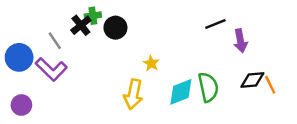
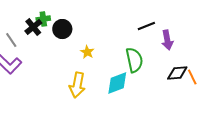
yellow star: (151, 63) -> (87, 52), moved
green semicircle: (208, 87) -> (134, 60), moved

